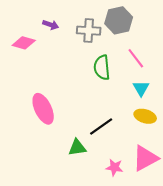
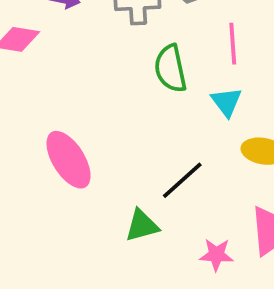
pink line: (136, 58) -> (233, 44), turned 40
cyan triangle: (141, 88) -> (226, 102), moved

